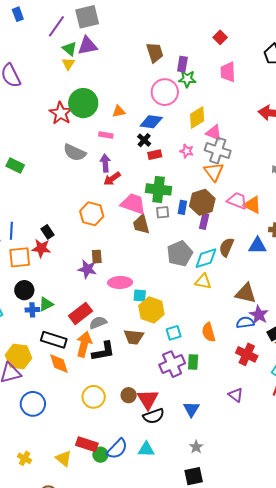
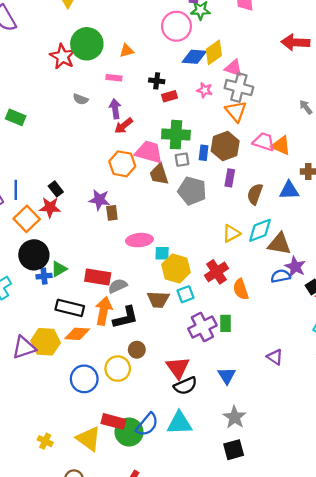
blue diamond: (151, 122) -> (194, 57), moved
black cross: (144, 140) -> (157, 81), turned -32
gray semicircle: (75, 153) -> (81, 99), size x0.6
orange hexagon: (92, 214) -> (122, 164), moved
purple rectangle: (204, 221) -> (230, 178), moved
gray pentagon: (180, 254) -> (192, 191), moved, turned -30
orange square: (20, 257) -> (27, 219), turned -35
cyan diamond: (206, 258) -> (260, 230), moved
purple star: (87, 269) -> (99, 200), moved
yellow triangle: (203, 281) -> (231, 233), turned -36
black circle: (24, 290) -> (34, 255), size x1.4
red rectangle: (81, 313) -> (98, 277), turned 50
cyan square: (174, 333) -> (185, 294), moved
red cross: (247, 354) -> (217, 272), moved, turned 35
yellow hexagon: (19, 357) -> (46, 342), moved
orange diamond: (59, 364) -> (77, 334), turned -65
brown circle: (129, 395) -> (137, 350), moved
blue circle: (33, 404) -> (84, 379), moved
gray star: (196, 447) -> (235, 417), size x1.5
cyan triangle: (146, 449) -> (179, 423), size x1.4
green circle: (100, 455) -> (129, 432), size x1.6
yellow triangle: (64, 458) -> (88, 439), size x1.4

